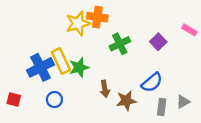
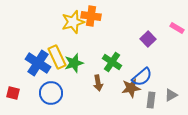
green cross: (120, 44) -> (112, 62), moved, turned -30
blue cross: (41, 67) -> (38, 63), turned -30
blue circle: (54, 100) -> (51, 93), size x1.5
brown star: (126, 101) -> (131, 88), moved

